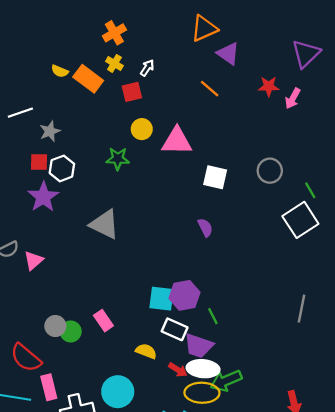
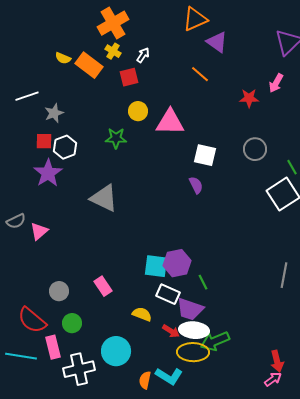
orange cross: (114, 33) -> (113, 23), size x1.4
red star: (269, 86) -> (249, 98), moved
purple semicircle: (205, 228) -> (196, 185), moved
green circle: (71, 331) -> (72, 323), moved

